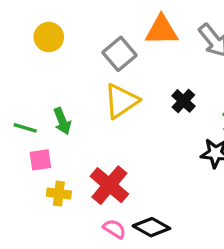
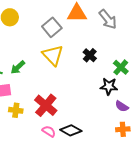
yellow triangle: (121, 101) -> (53, 55), turned -40
green arrow: (62, 121) -> (18, 67), turned 70

